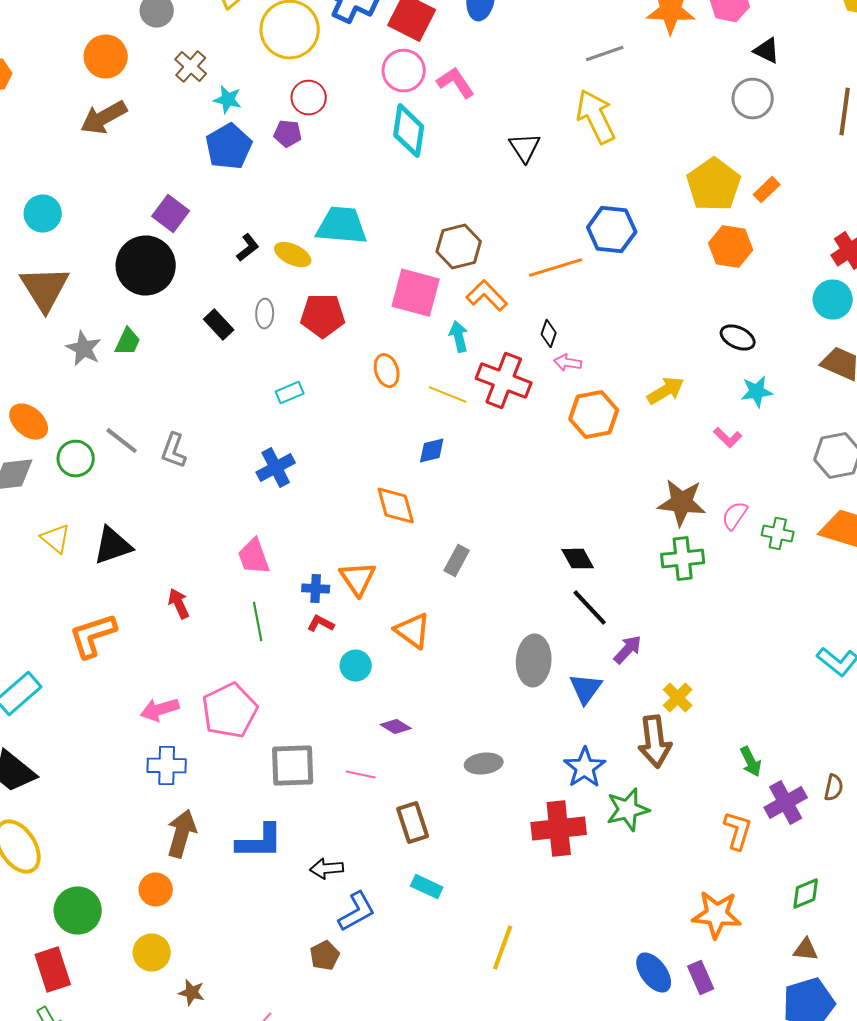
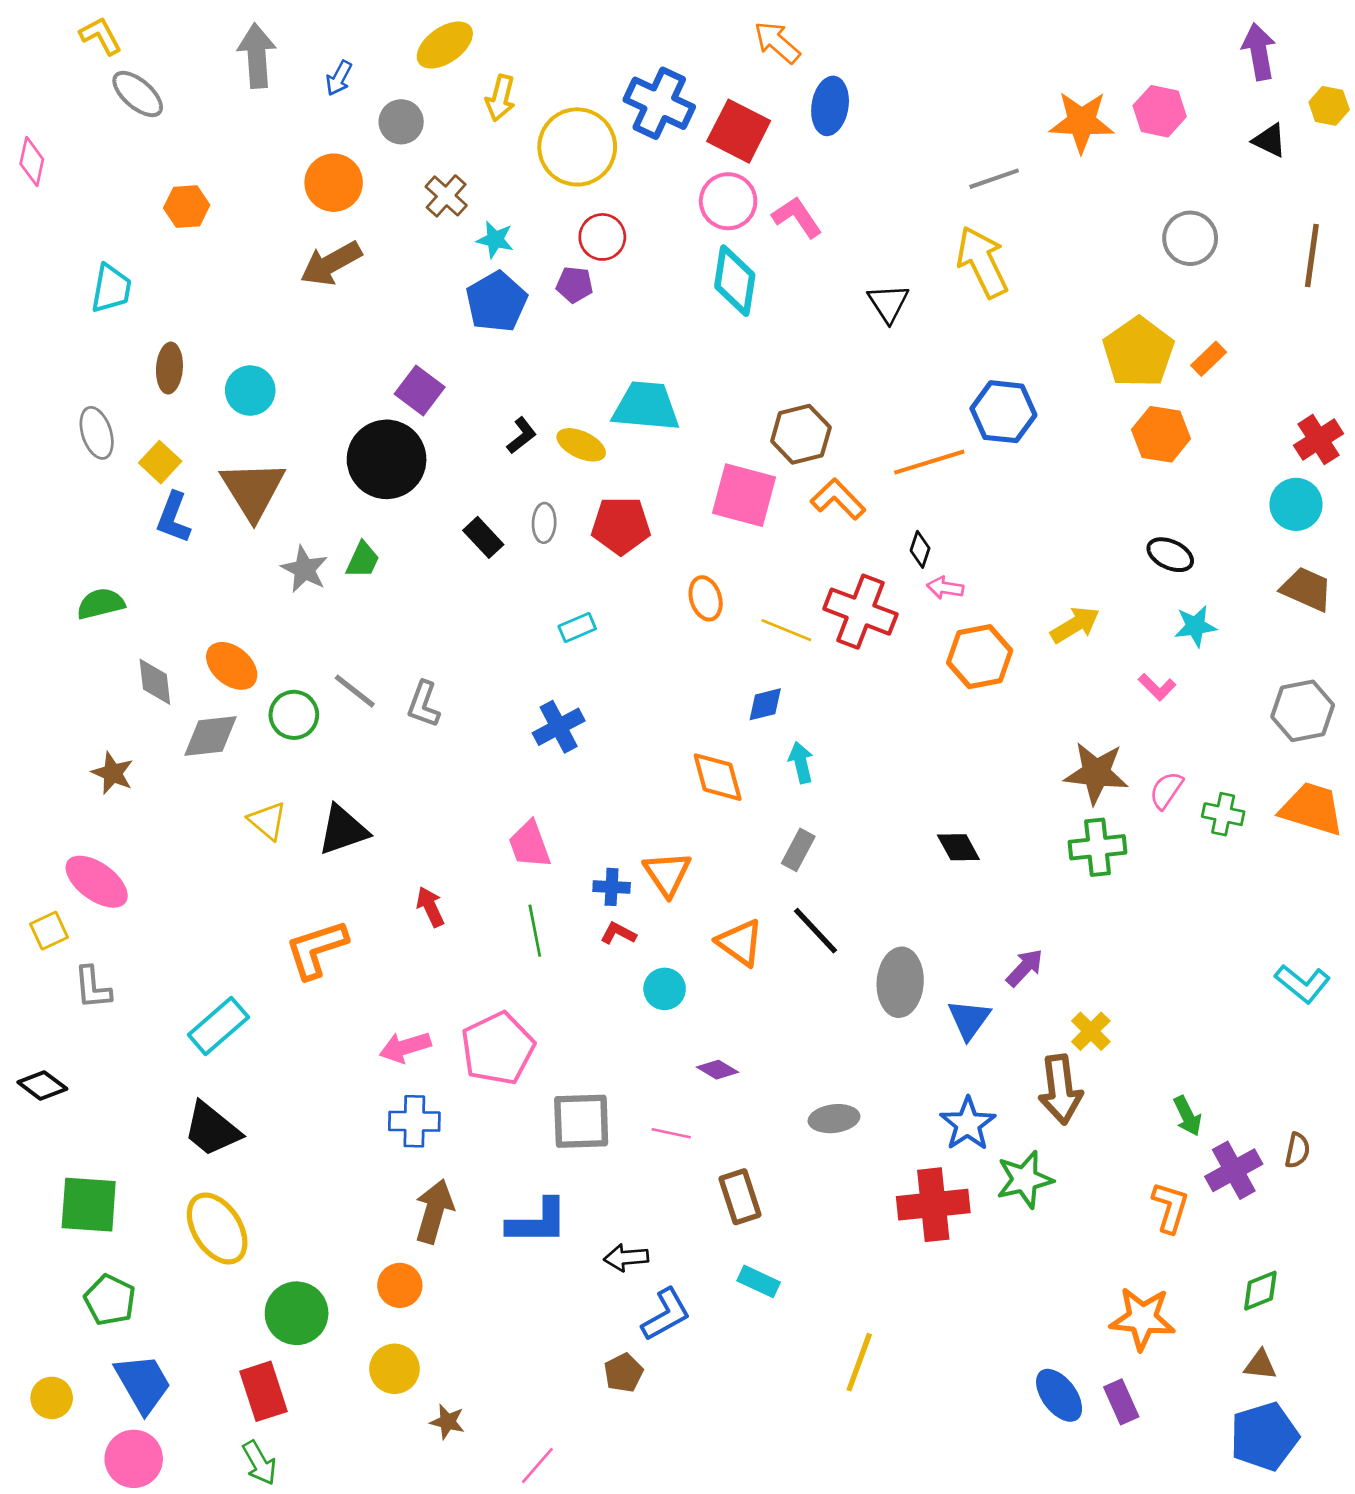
black triangle: (767, 51) -> (1270, 140), moved
cyan arrow: (459, 337) -> (801, 763), moved
black line: (590, 608) -> (815, 931), moved

